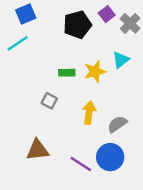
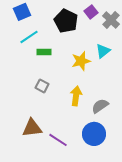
black pentagon: (77, 25) -> (66, 21), turned -30
cyan line: (18, 43) -> (29, 37), moved
green rectangle: (67, 73) -> (44, 52), moved
purple line: (81, 164) -> (58, 140), moved

